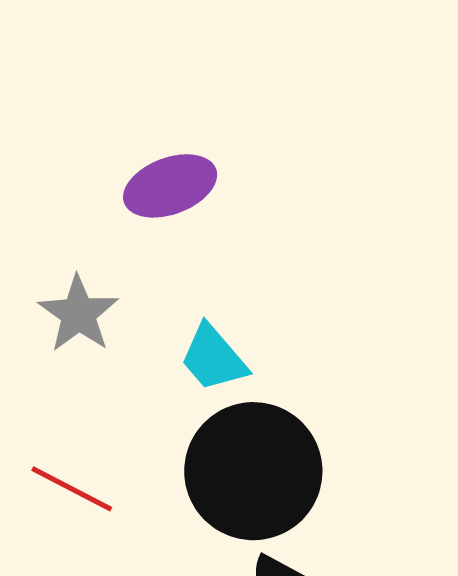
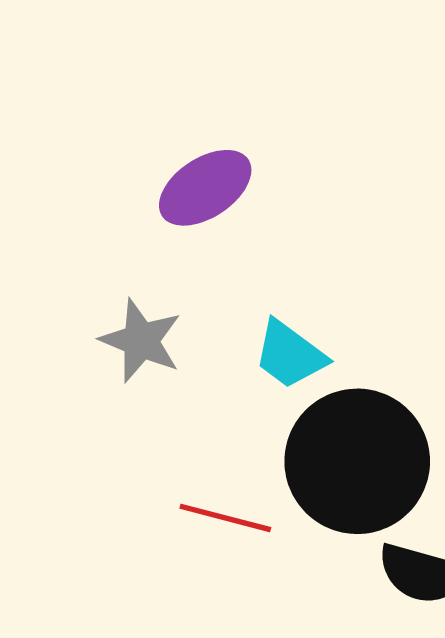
red line: (72, 489) -> (225, 518), moved

